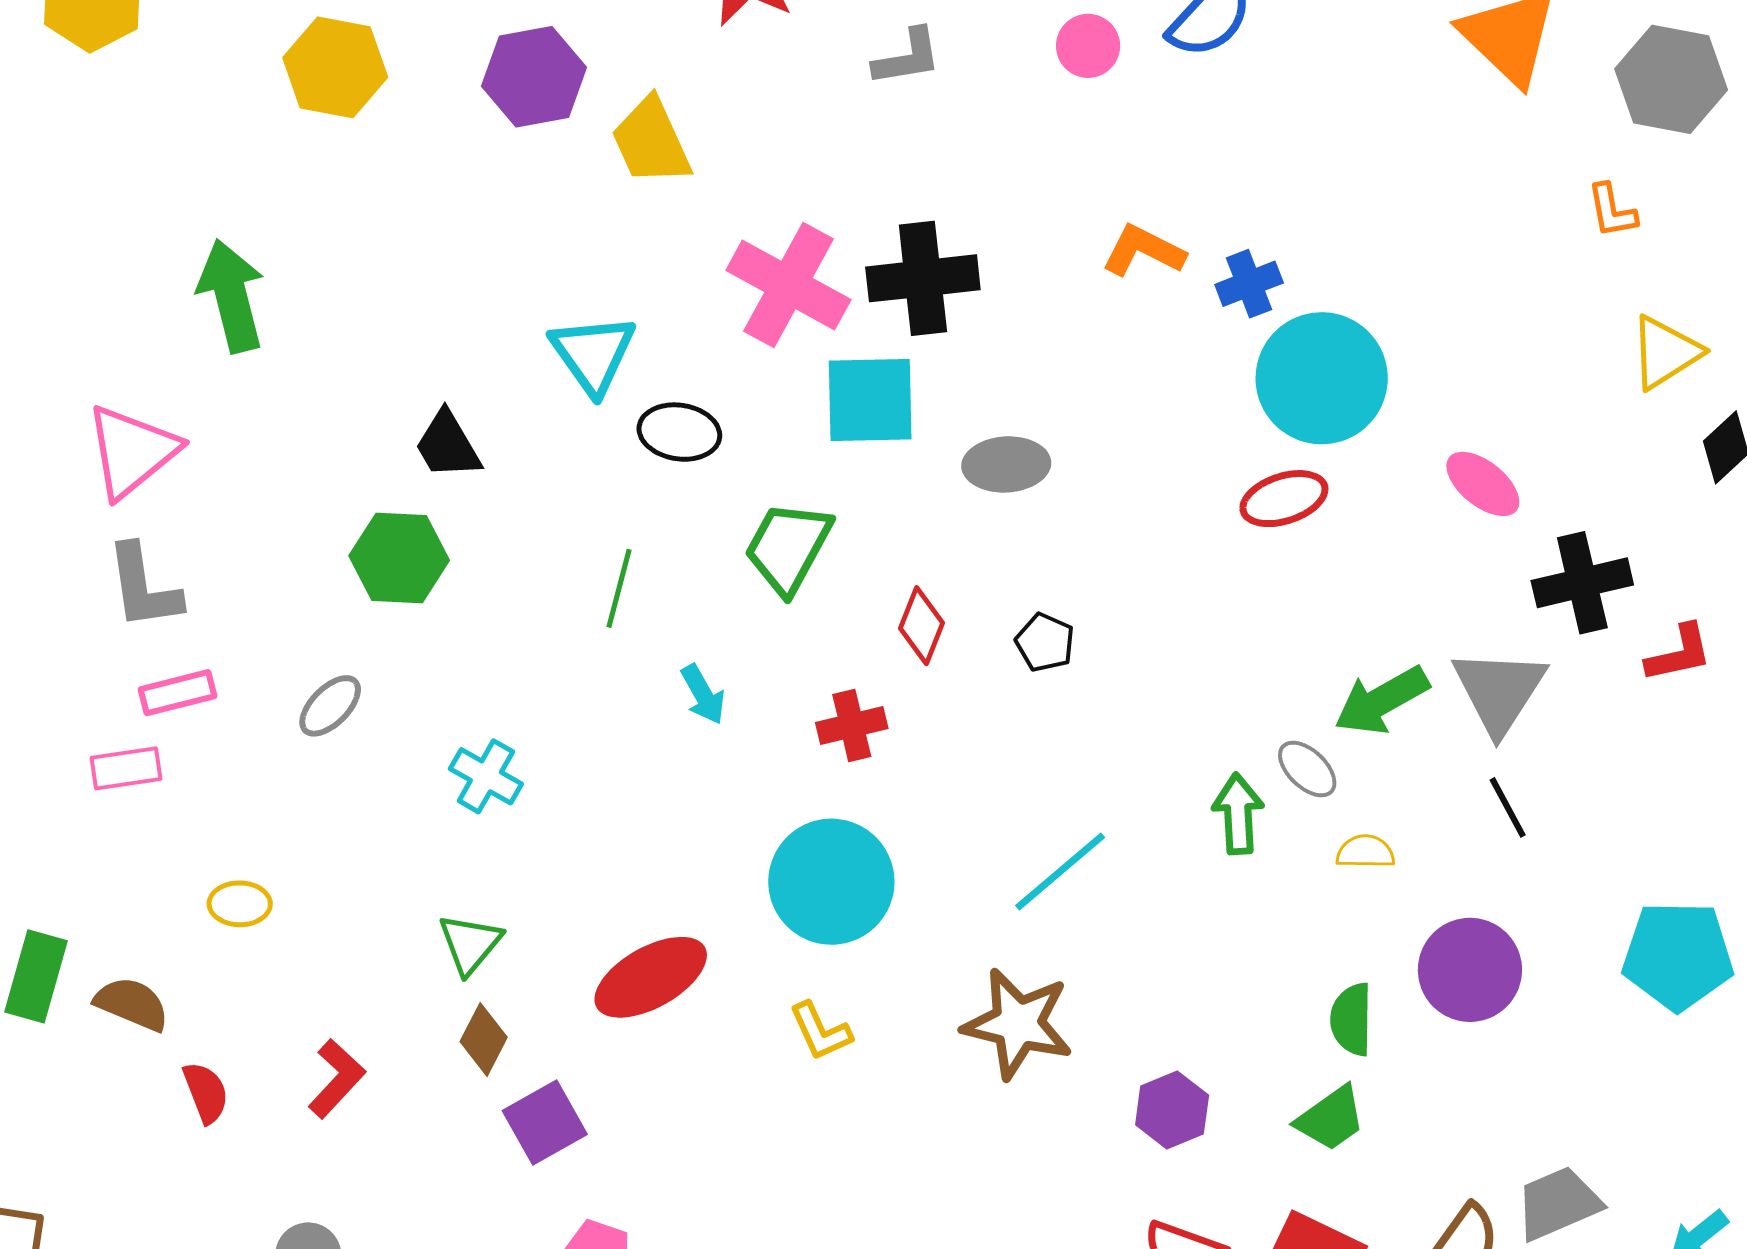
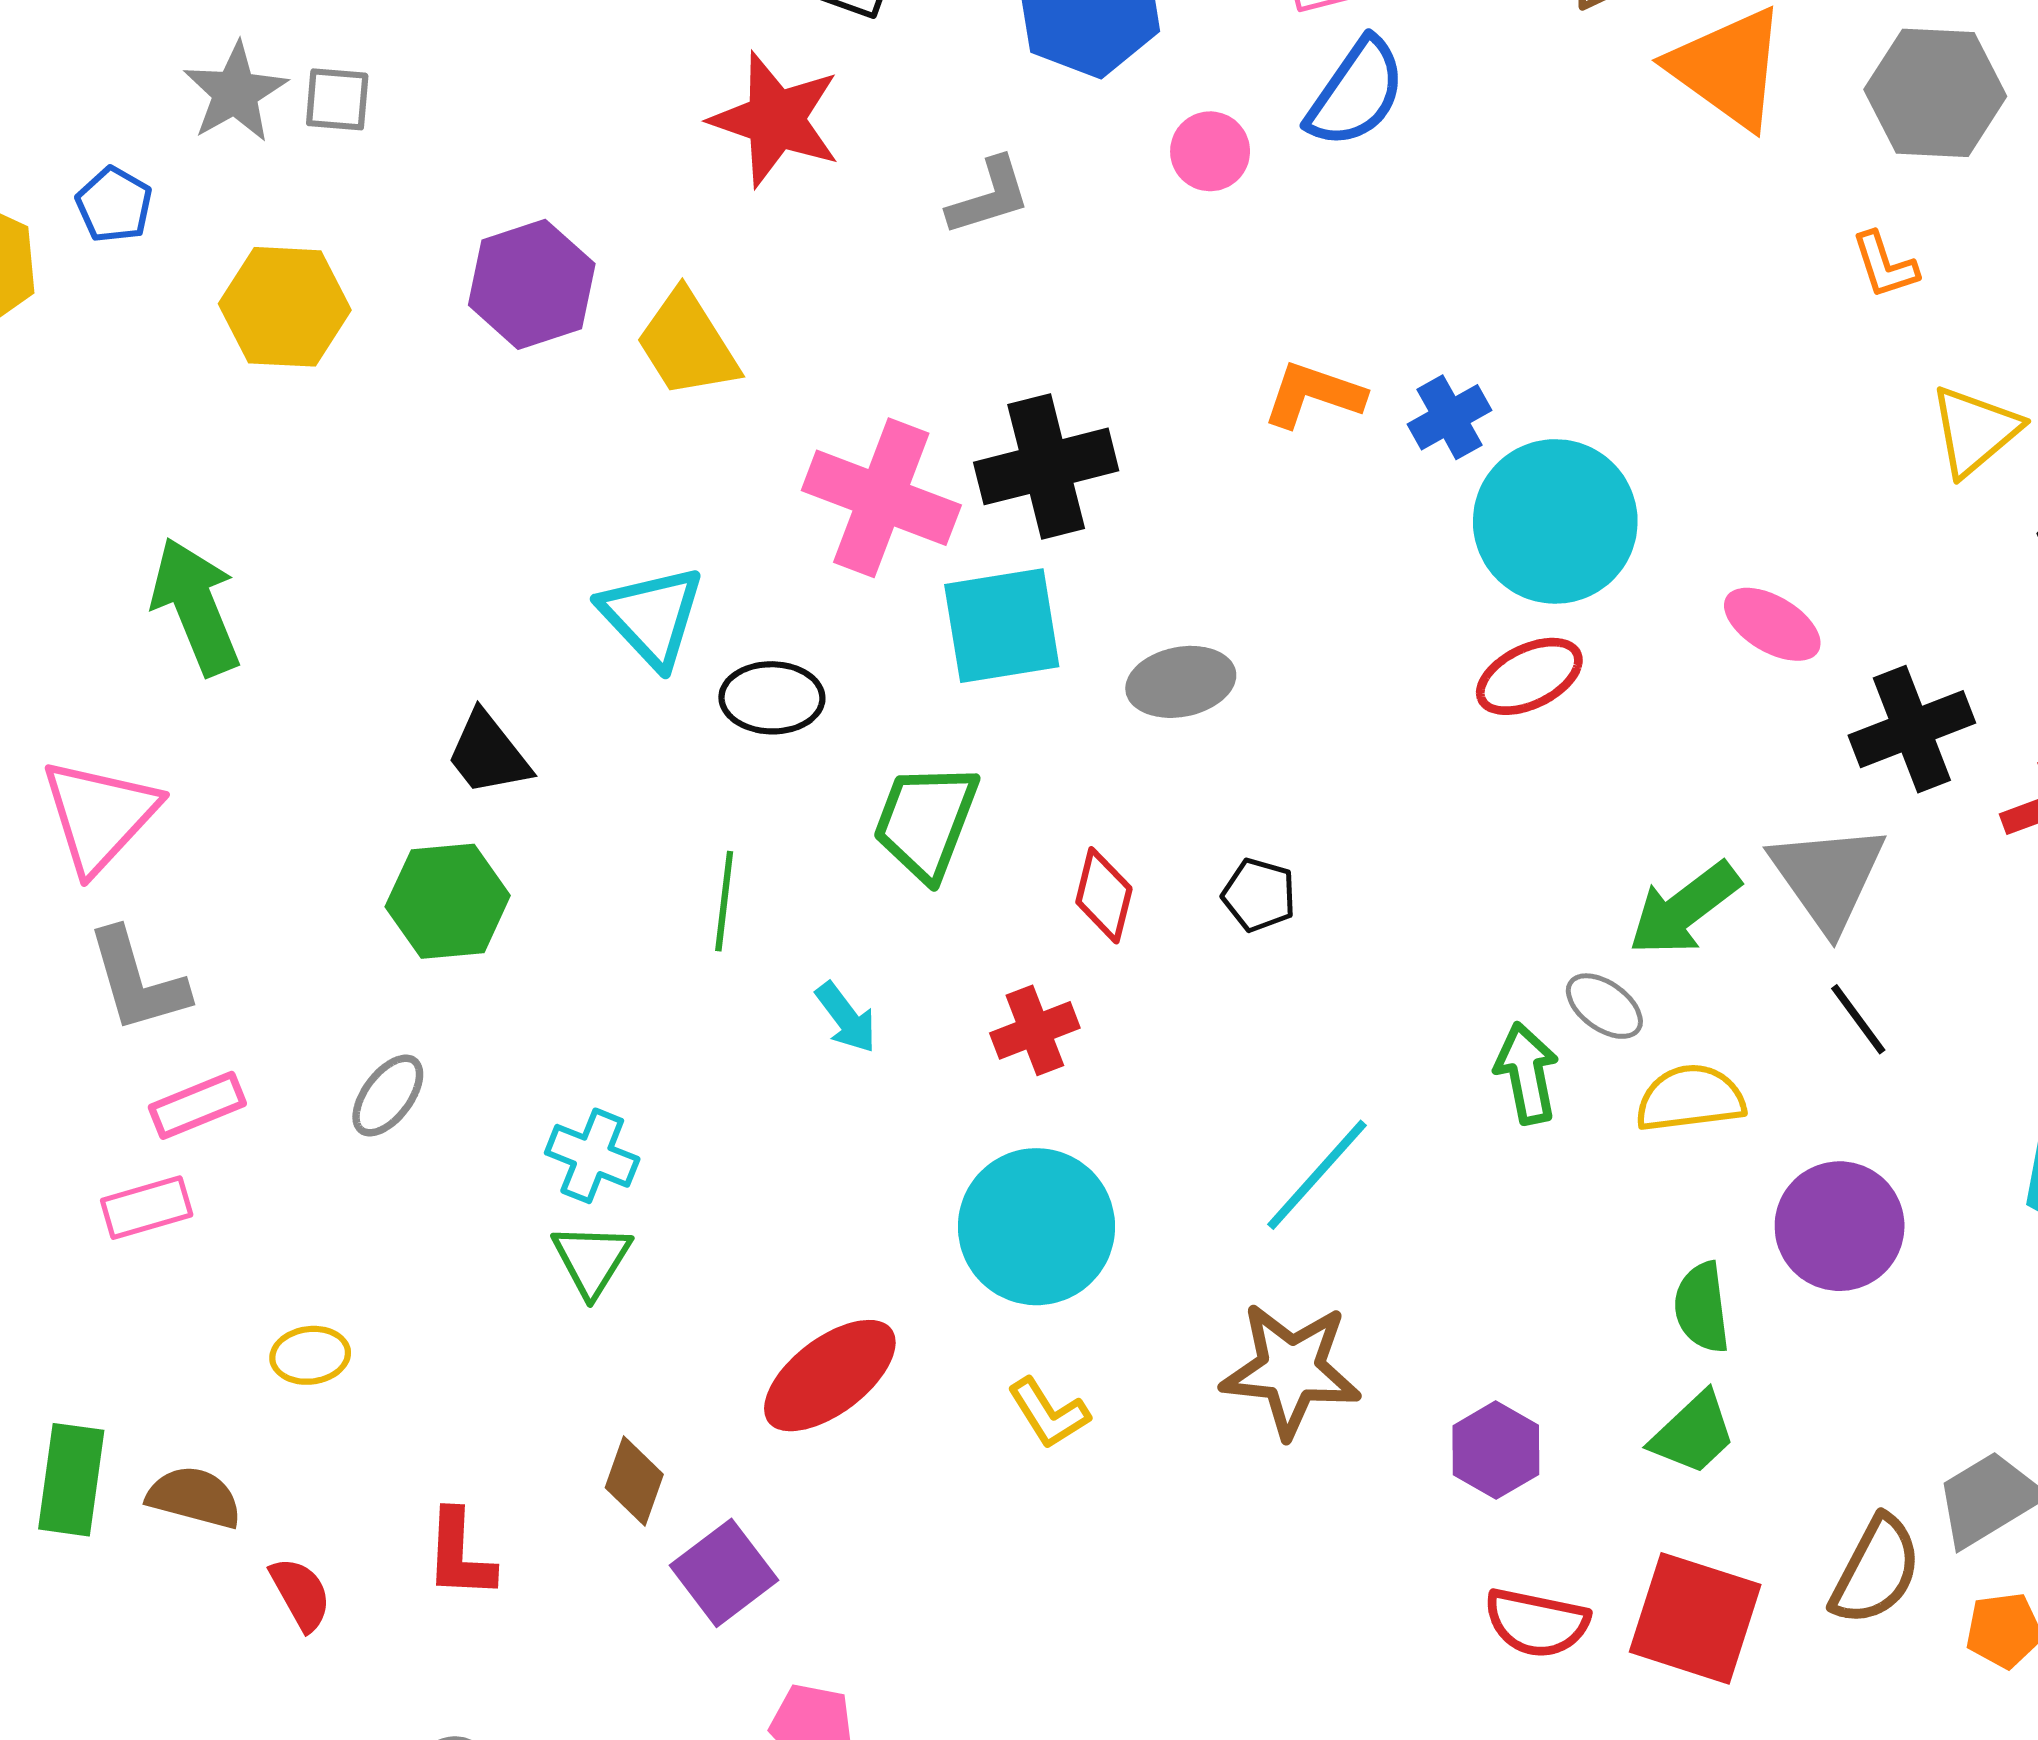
yellow semicircle: (1365, 852) -> (1690, 1098), size x1.5
green triangle: (470, 944) -> (592, 1260), moved
red L-shape: (337, 1079) -> (460, 1554), turned 148

